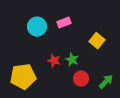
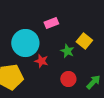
cyan circle: (37, 27) -> (25, 43), moved, size x1.4
green star: (72, 60) -> (67, 51), moved

